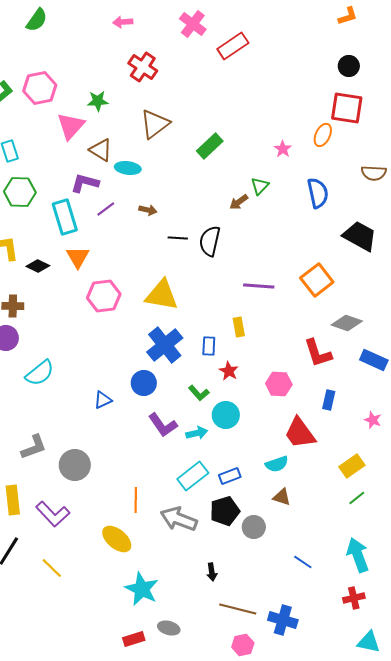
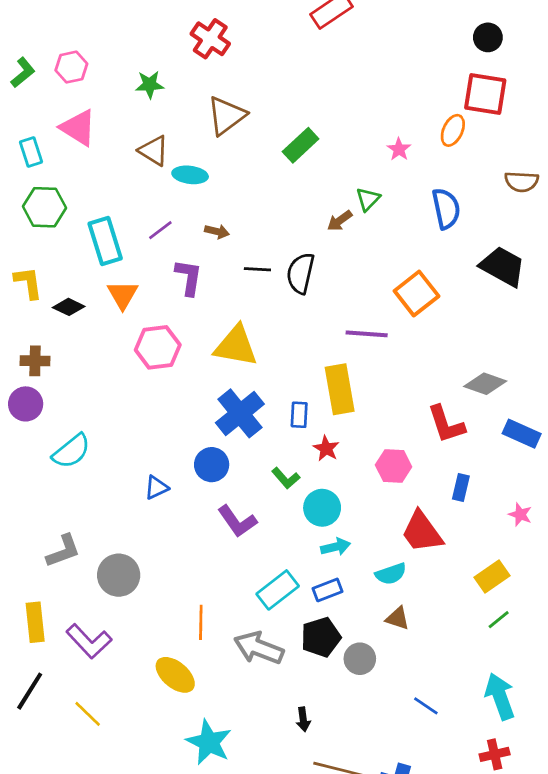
pink hexagon: (40, 88) -> (71, 67), size x0.7
pink triangle: (71, 126) -> (78, 128), moved, turned -40
purple L-shape: (85, 183) -> (189, 277), moved, turned 84
orange square: (317, 280) -> (416, 293), moved
yellow rectangle: (239, 327) -> (340, 389), size x1.8
cyan arrow: (197, 433) -> (336, 547), moved

